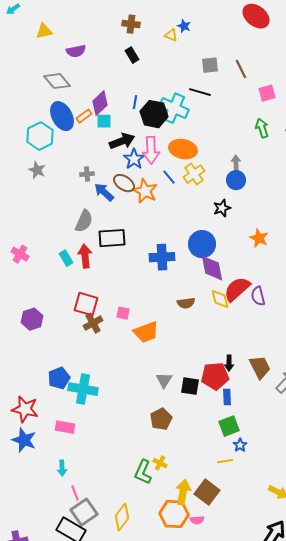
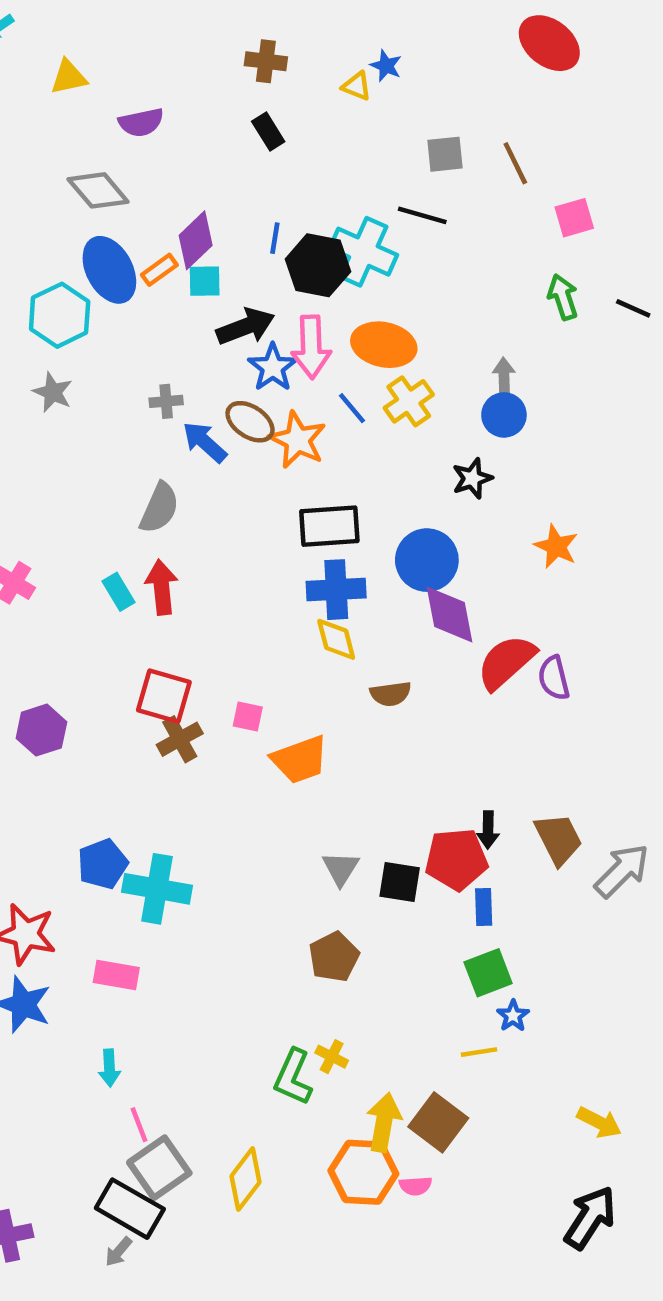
black rectangle: (112, 238) -> (329, 526), moved
yellow diamond: (220, 299) -> (336, 639), moved

